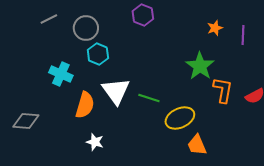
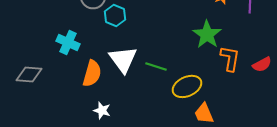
cyan hexagon: (98, 54) -> (115, 15), moved
gray diamond: (26, 121) -> (29, 74), moved

